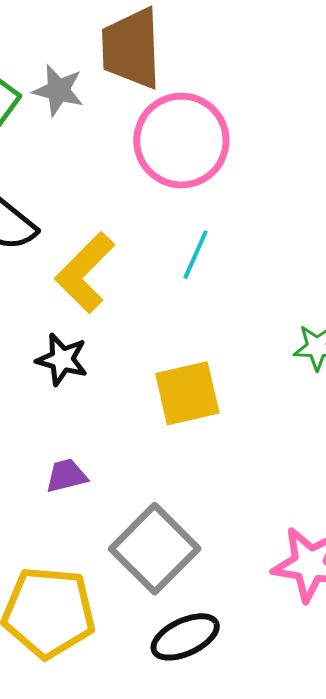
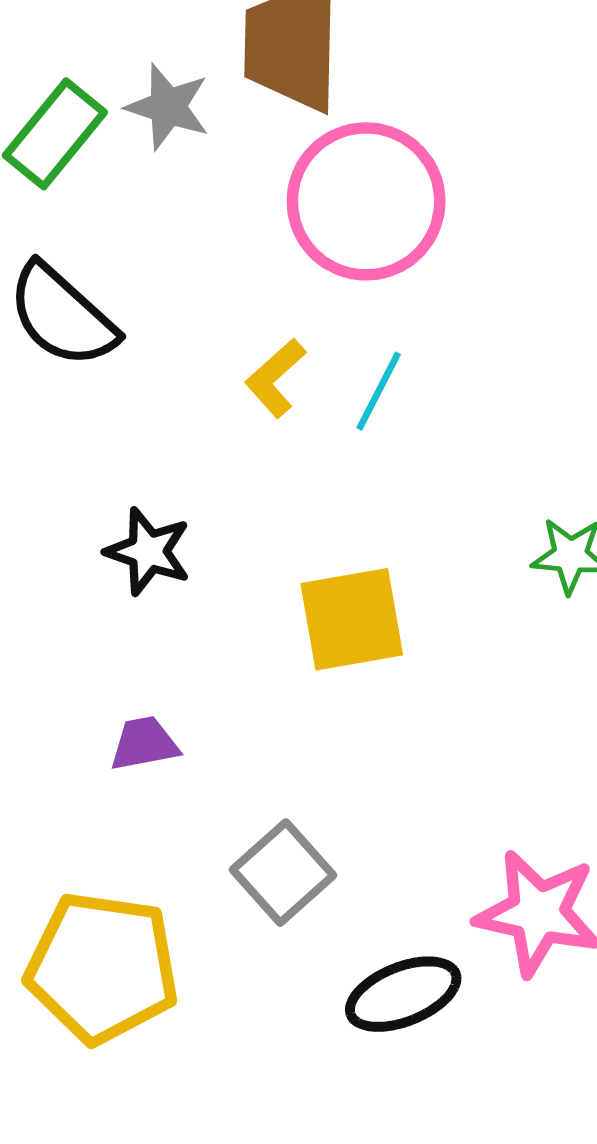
yellow L-shape: (85, 273) -> (275, 378), moved, size x0.6
gray square: (155, 549) -> (283, 873), size x0.7
black ellipse: (185, 637) -> (403, 994), moved

